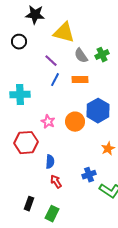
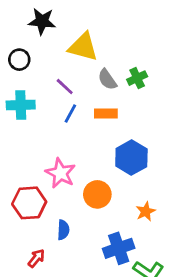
cyan cross: (20, 95) -> (21, 105), moved
pink star: (48, 122) -> (60, 173), size x1.5
orange circle: (75, 122) -> (97, 194), moved
blue cross: (89, 175) -> (119, 248), size x1.5
red arrow: (56, 182) -> (36, 258), moved, turned 72

